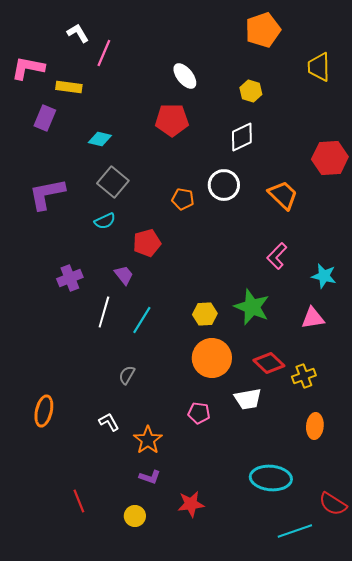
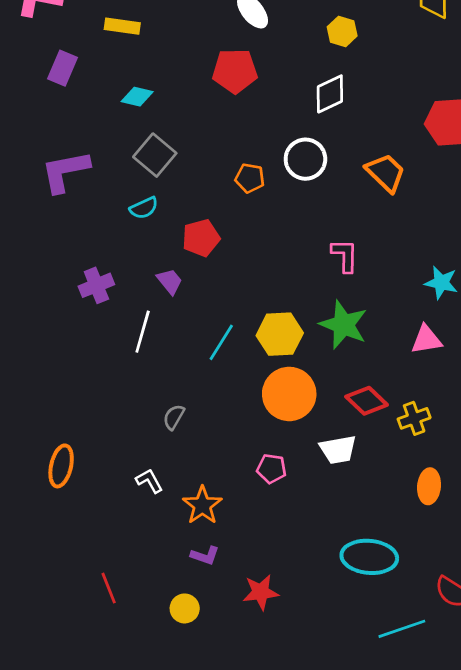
yellow rectangle: (69, 87) -> (122, 26), moved
pink L-shape: (277, 256) -> (345, 255), moved, turned 136
yellow hexagon: (205, 314) -> (280, 334), size x1.4
cyan line: (142, 320) -> (221, 342), moved

